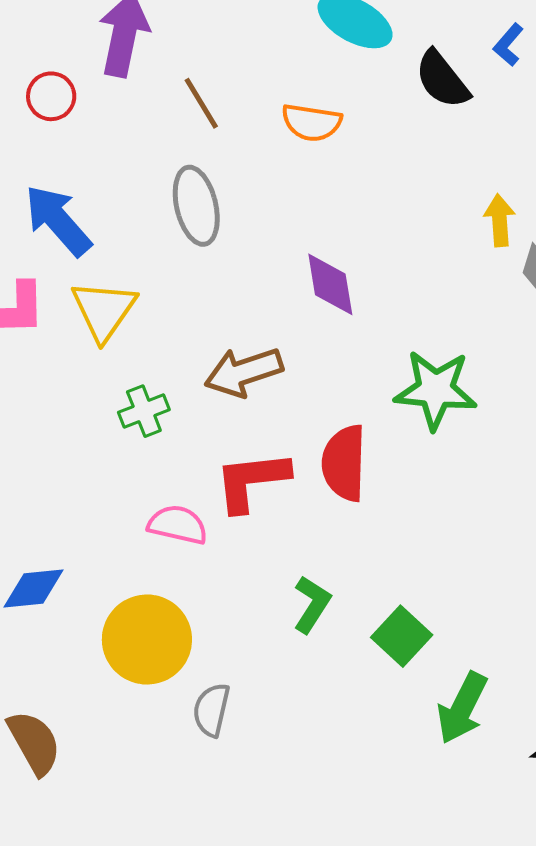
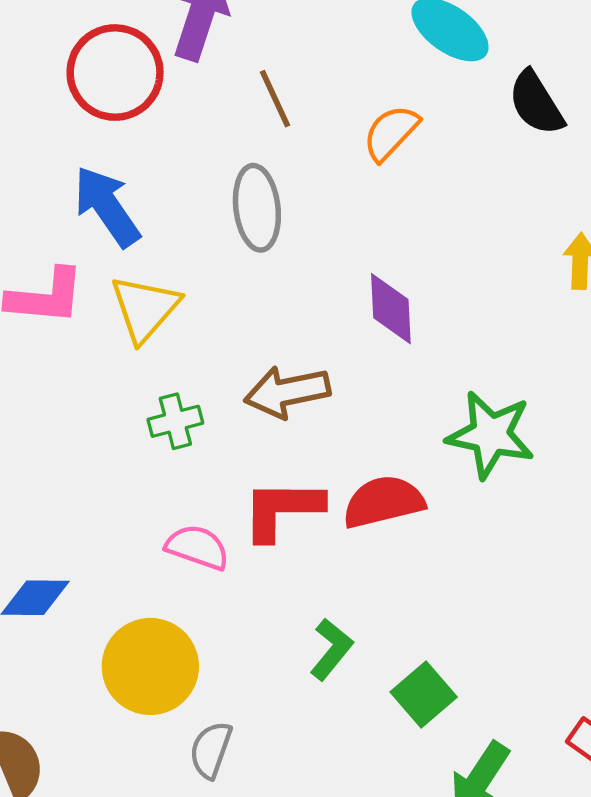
red circle: (51, 96) -> (115, 73), size x1.8
orange semicircle: (312, 122) -> (391, 133), turned 118
red semicircle: (344, 463) -> (383, 502), turned 68

